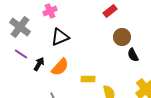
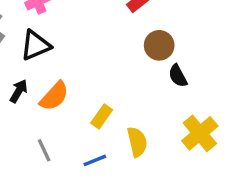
black triangle: (60, 37) -> (36, 45), moved
yellow rectangle: (88, 79) -> (102, 116), turned -56

